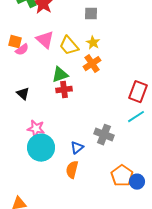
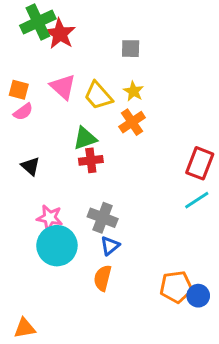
pink semicircle: (22, 50) -> (23, 112), moved
gray cross: (104, 135) -> (103, 218), moved
orange pentagon: (122, 176) -> (176, 287), turned 30

